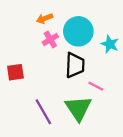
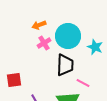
red square: (15, 72) -> (14, 80), moved

